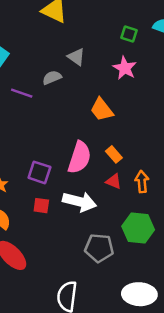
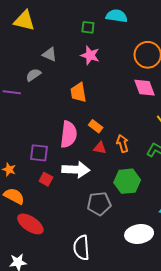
orange trapezoid: (102, 110) -> (78, 92), turned 40
red square: (41, 206) -> (46, 179), turned 32

